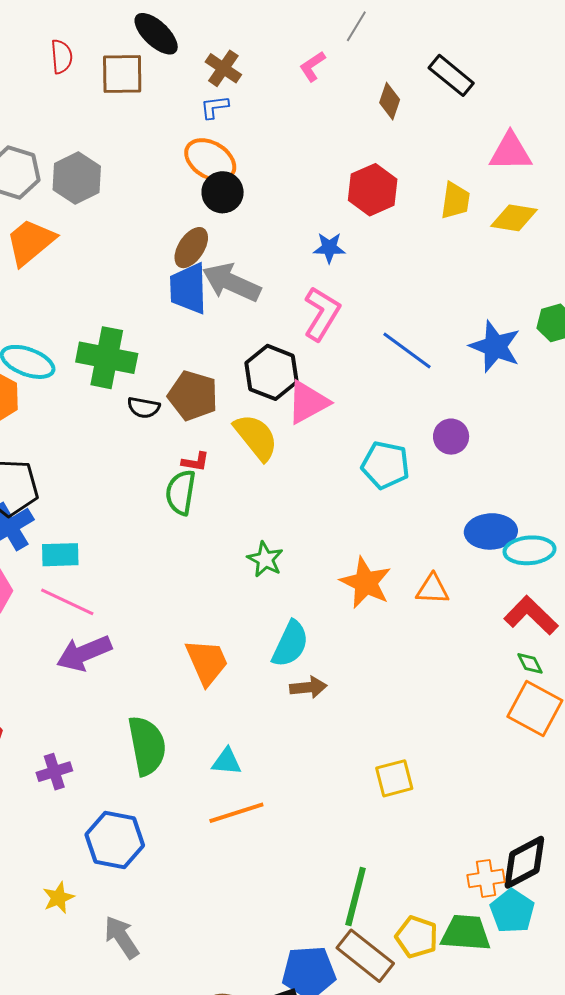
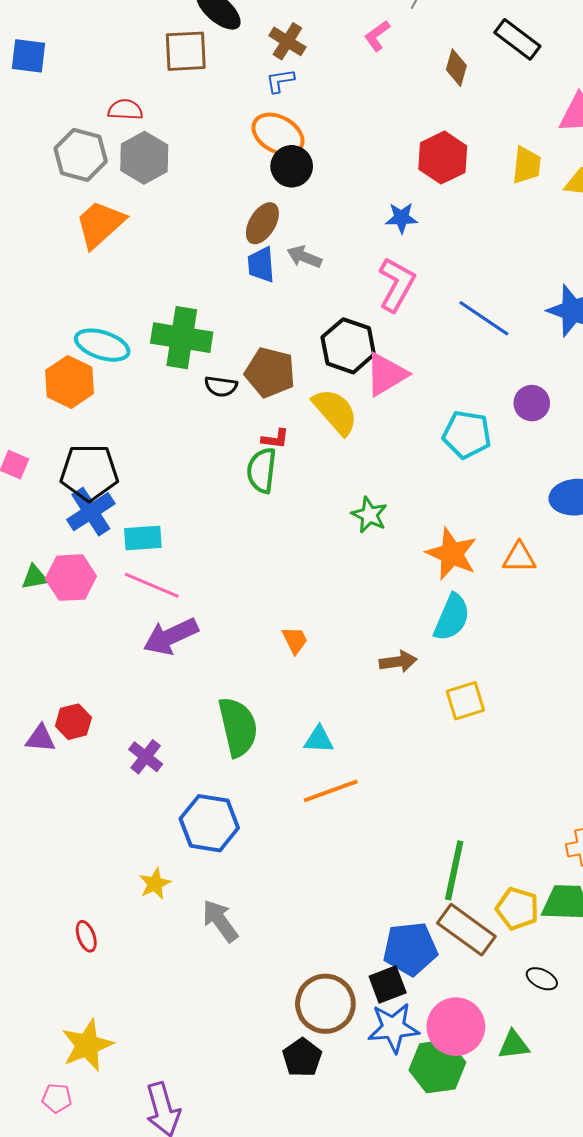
red semicircle: (62, 57) -> (125, 110), moved, turned -80
gray arrow: (231, 283) -> (304, 257), size x0.6
blue trapezoid: (188, 289) -> (261, 265), size x0.7
green star: (265, 559) -> (369, 515), moved
cyan semicircle: (290, 644) -> (452, 617), moved
orange trapezoid: (207, 662) -> (295, 640), size x0.6
purple cross: (54, 772) -> (146, 757), turned -32
yellow square: (394, 778) -> (465, 701), moved

